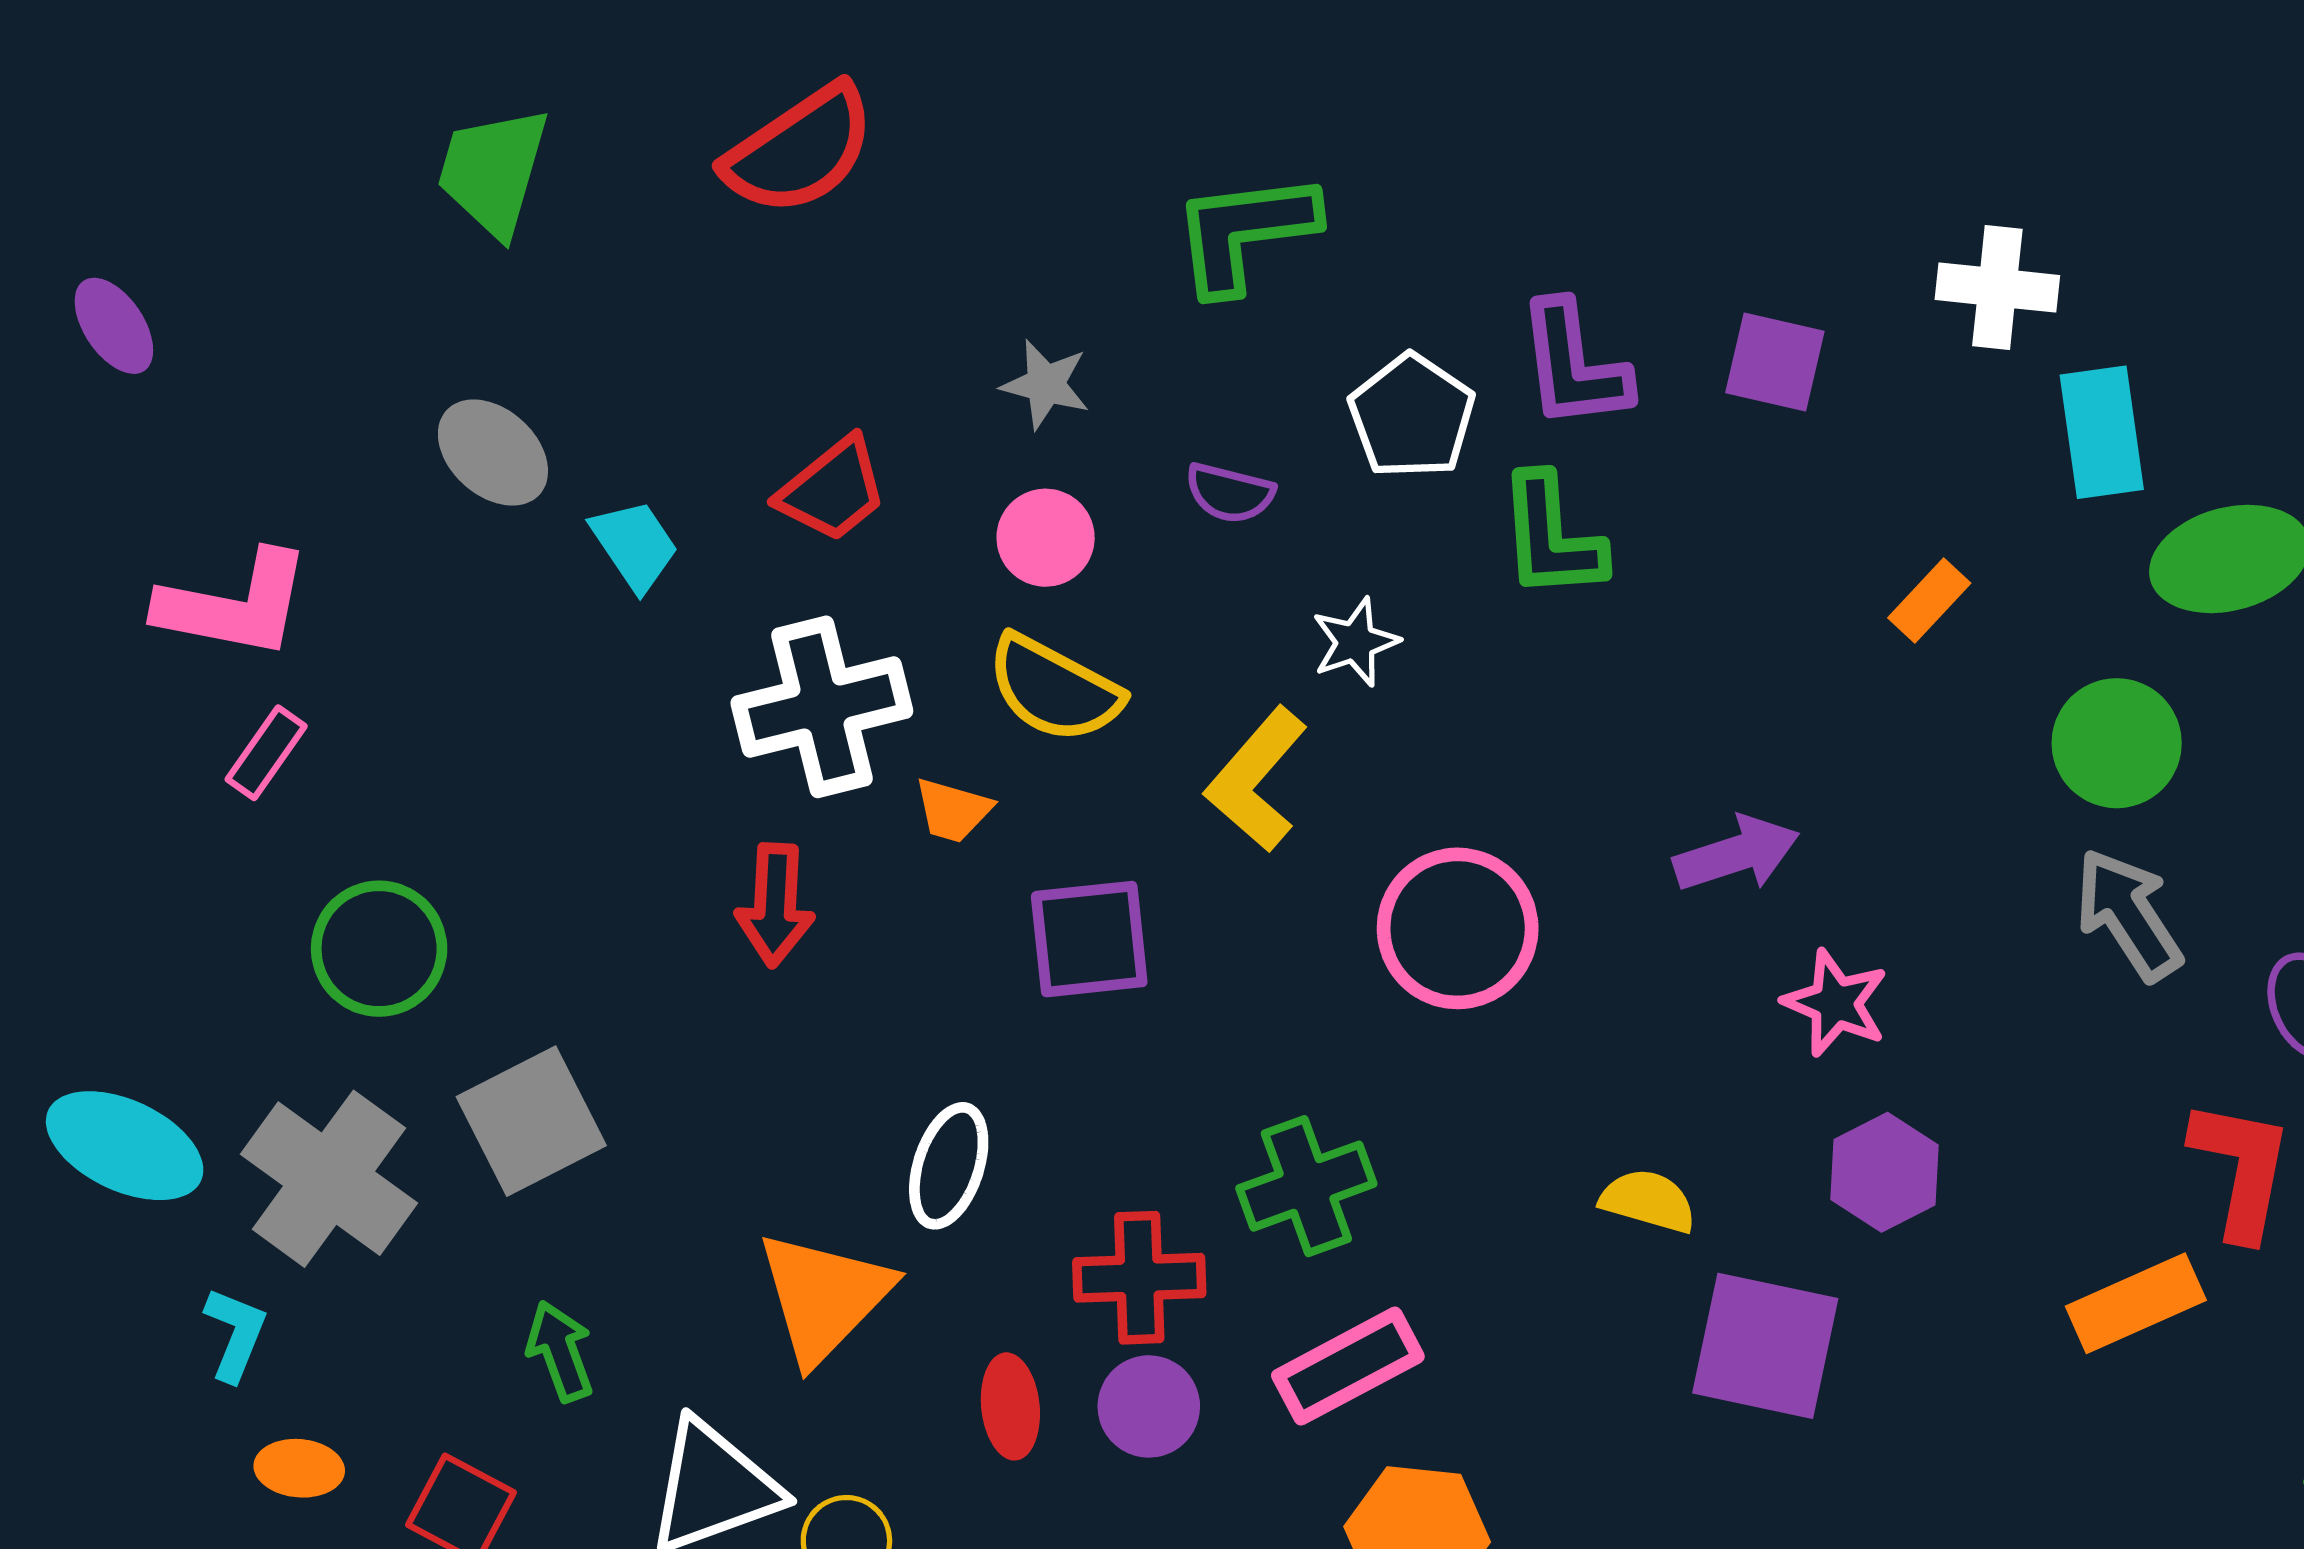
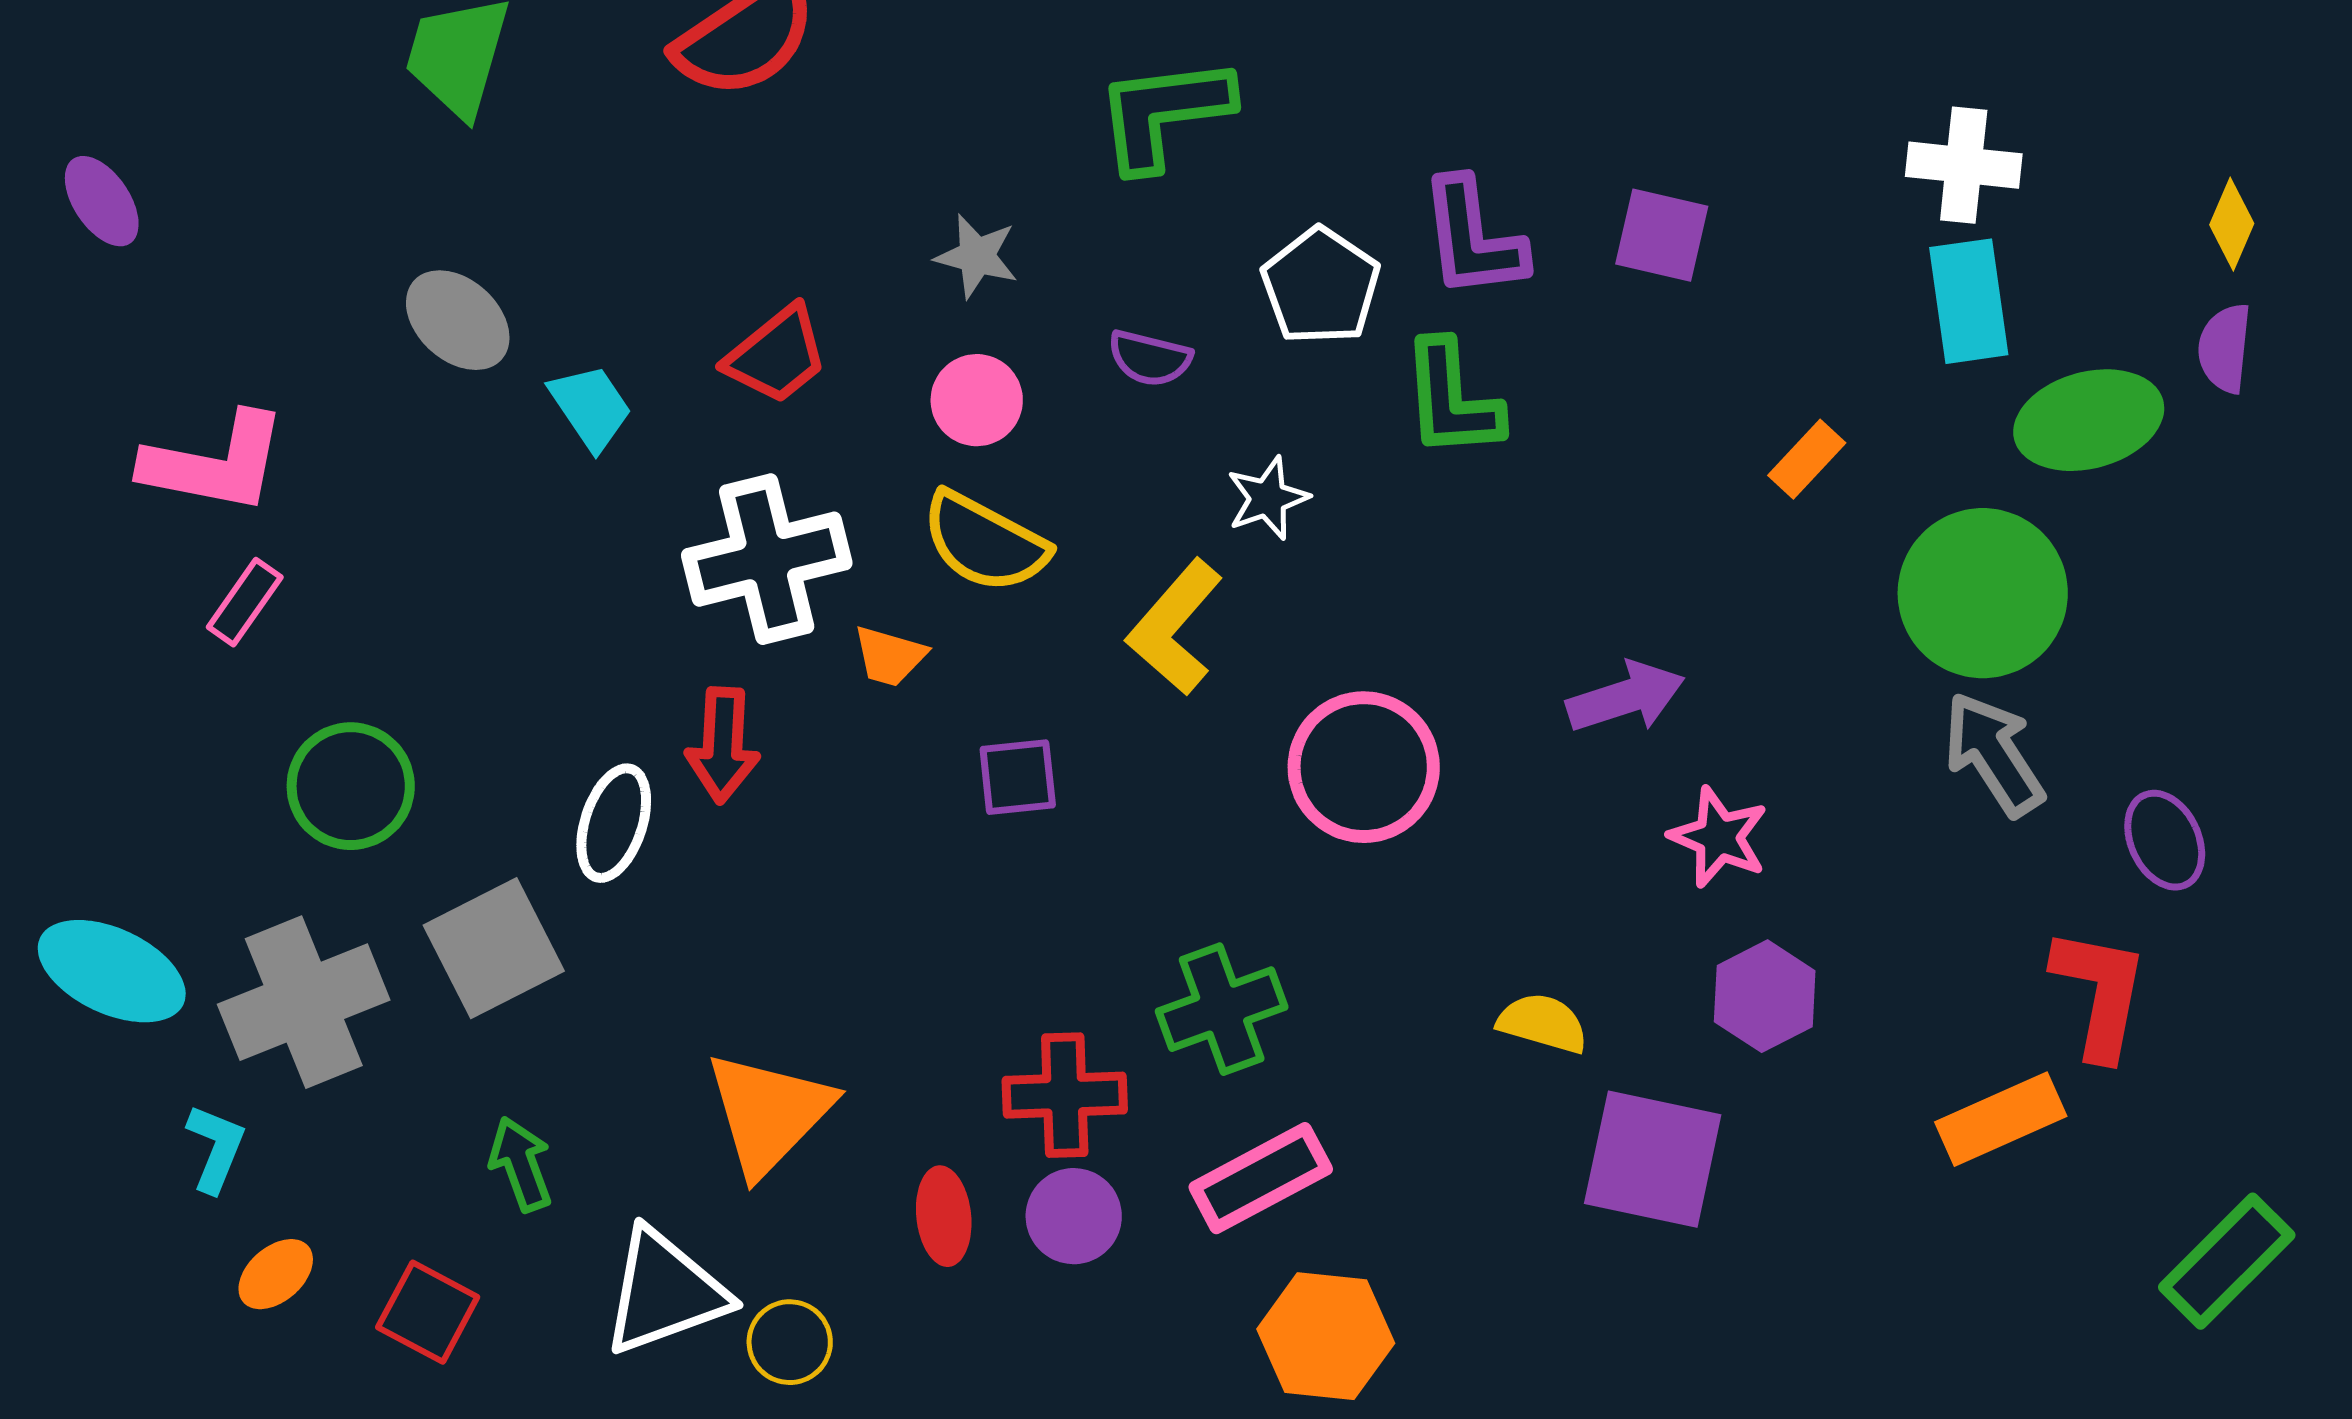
white cross: (1997, 287) -> (1964, 165), moved
green circle: (2117, 743) -> (1983, 593), size x1.4
purple square: (1089, 939) -> (1018, 777), size x0.7
white ellipse: (949, 1166) -> (614, 823), moved
gray cross: (329, 1179) -> (304, 1002), turned 32
orange ellipse: (299, 1468) -> (276, 1274), turned -46

